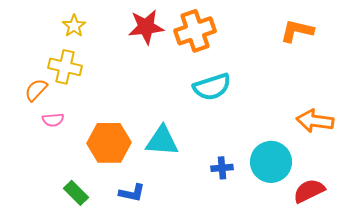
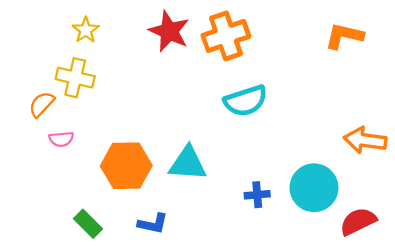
red star: (146, 27) -> (169, 31), turned 30

